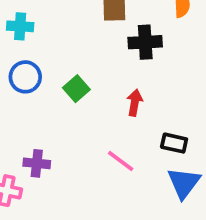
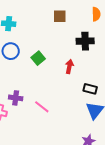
black cross: (145, 42) -> (85, 41), moved
pink line: (121, 161) -> (42, 107), moved

